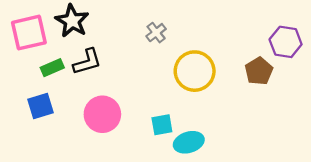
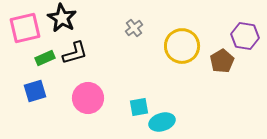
yellow circle: (195, 71) -> (182, 46), moved

